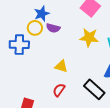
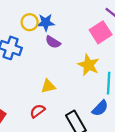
yellow circle: (35, 28) -> (30, 22), moved
yellow triangle: (61, 66) -> (48, 86), turned -48

